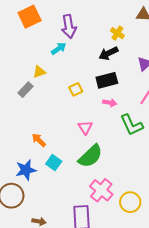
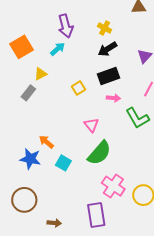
orange square: (30, 17) -> (22, 47), moved
yellow cross: (117, 33) -> (105, 28), moved
blue star: (26, 170) -> (30, 159), moved, turned 30

